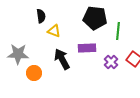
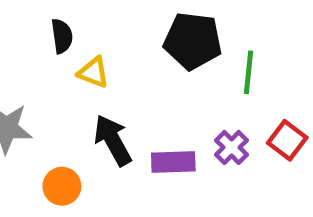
purple rectangle: (87, 48) -> (173, 162), moved
orange circle: (34, 73) -> (62, 186), moved

